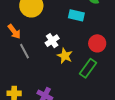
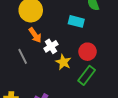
orange arrow: (14, 32) -> (35, 35), moved
red circle: (97, 43) -> (88, 52), moved

